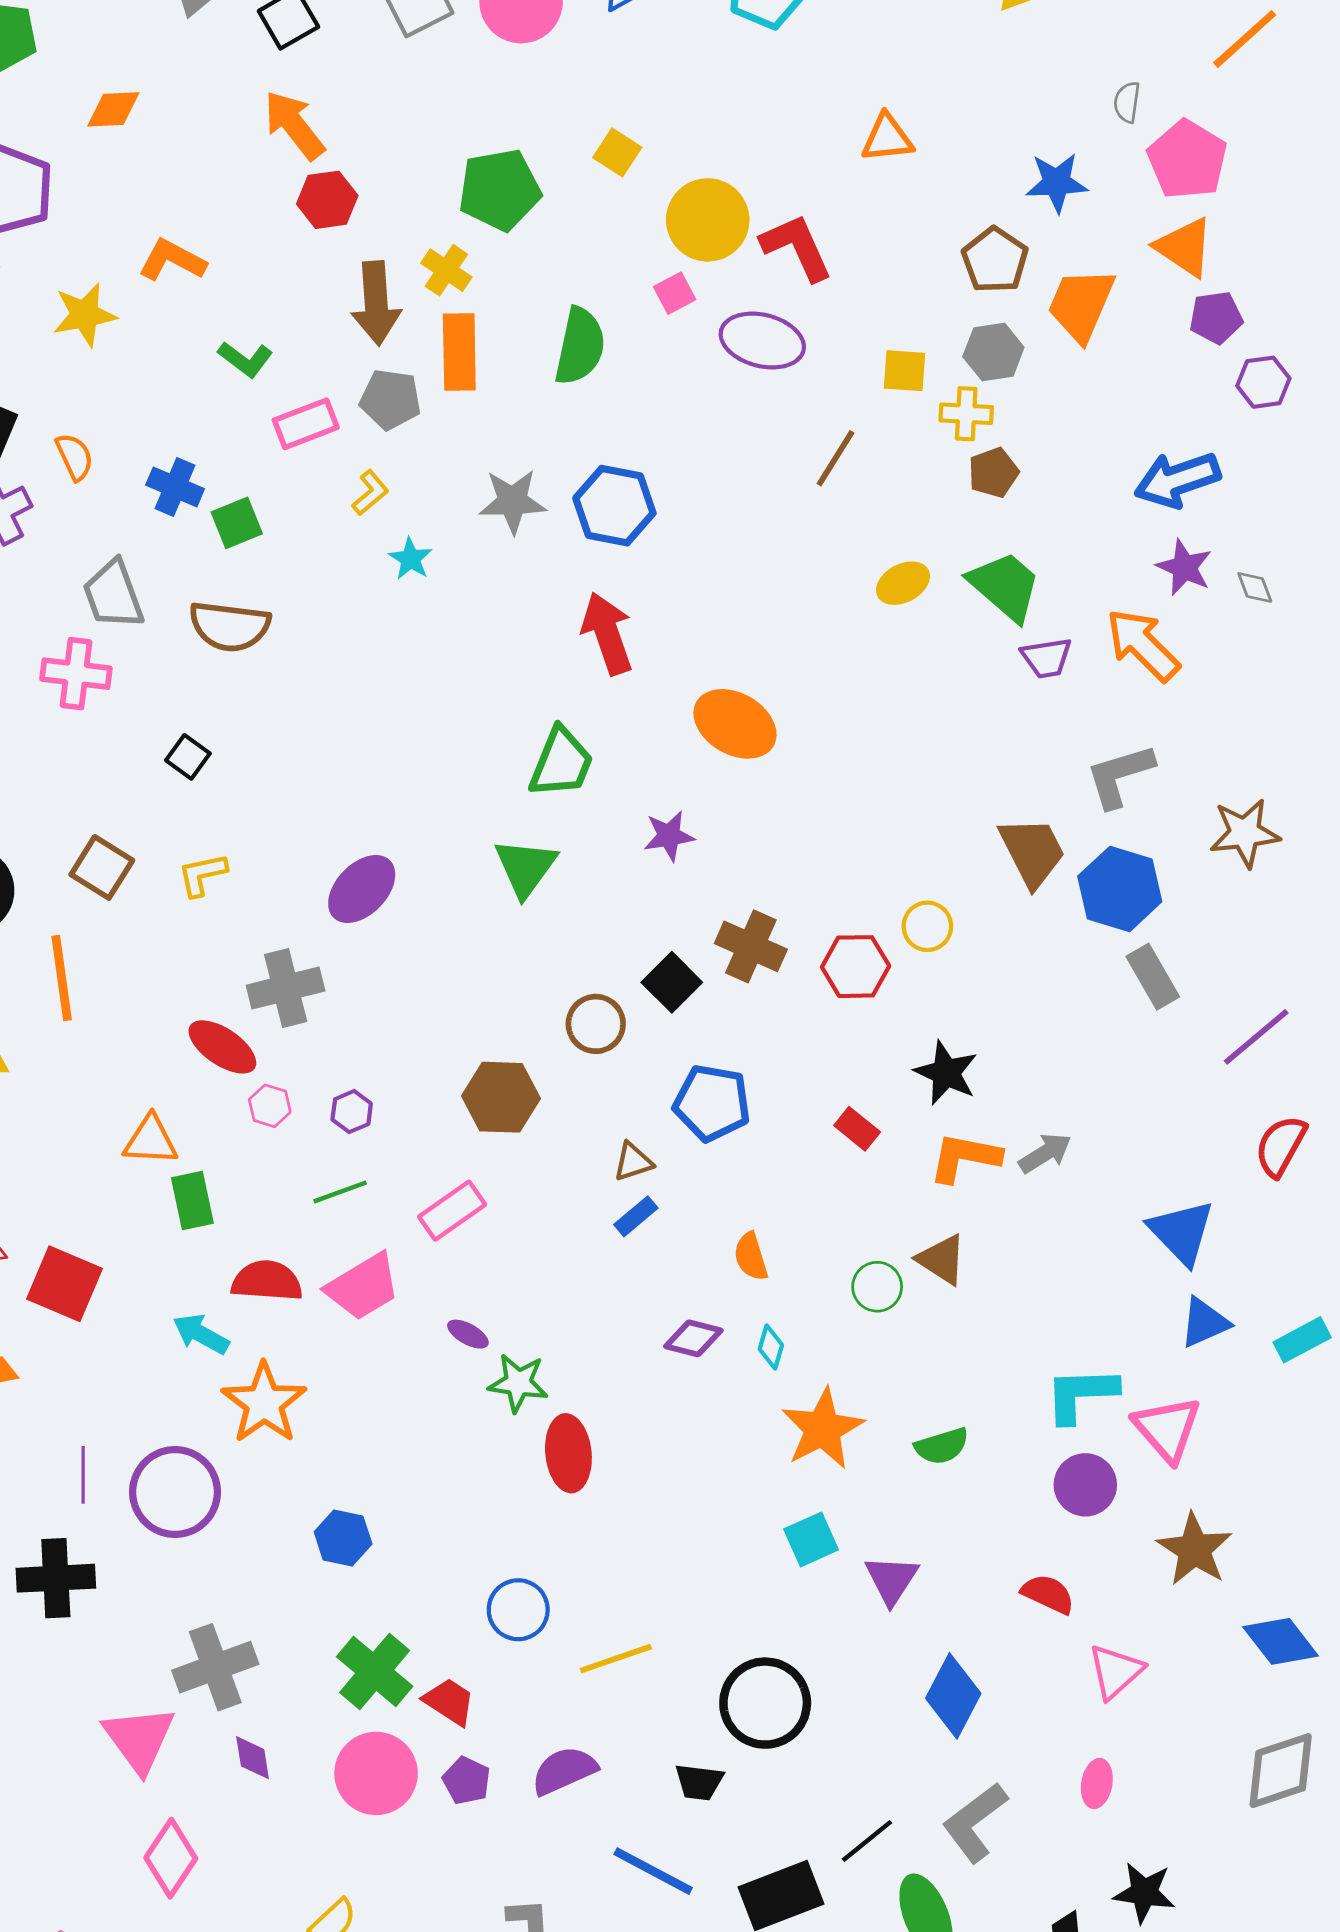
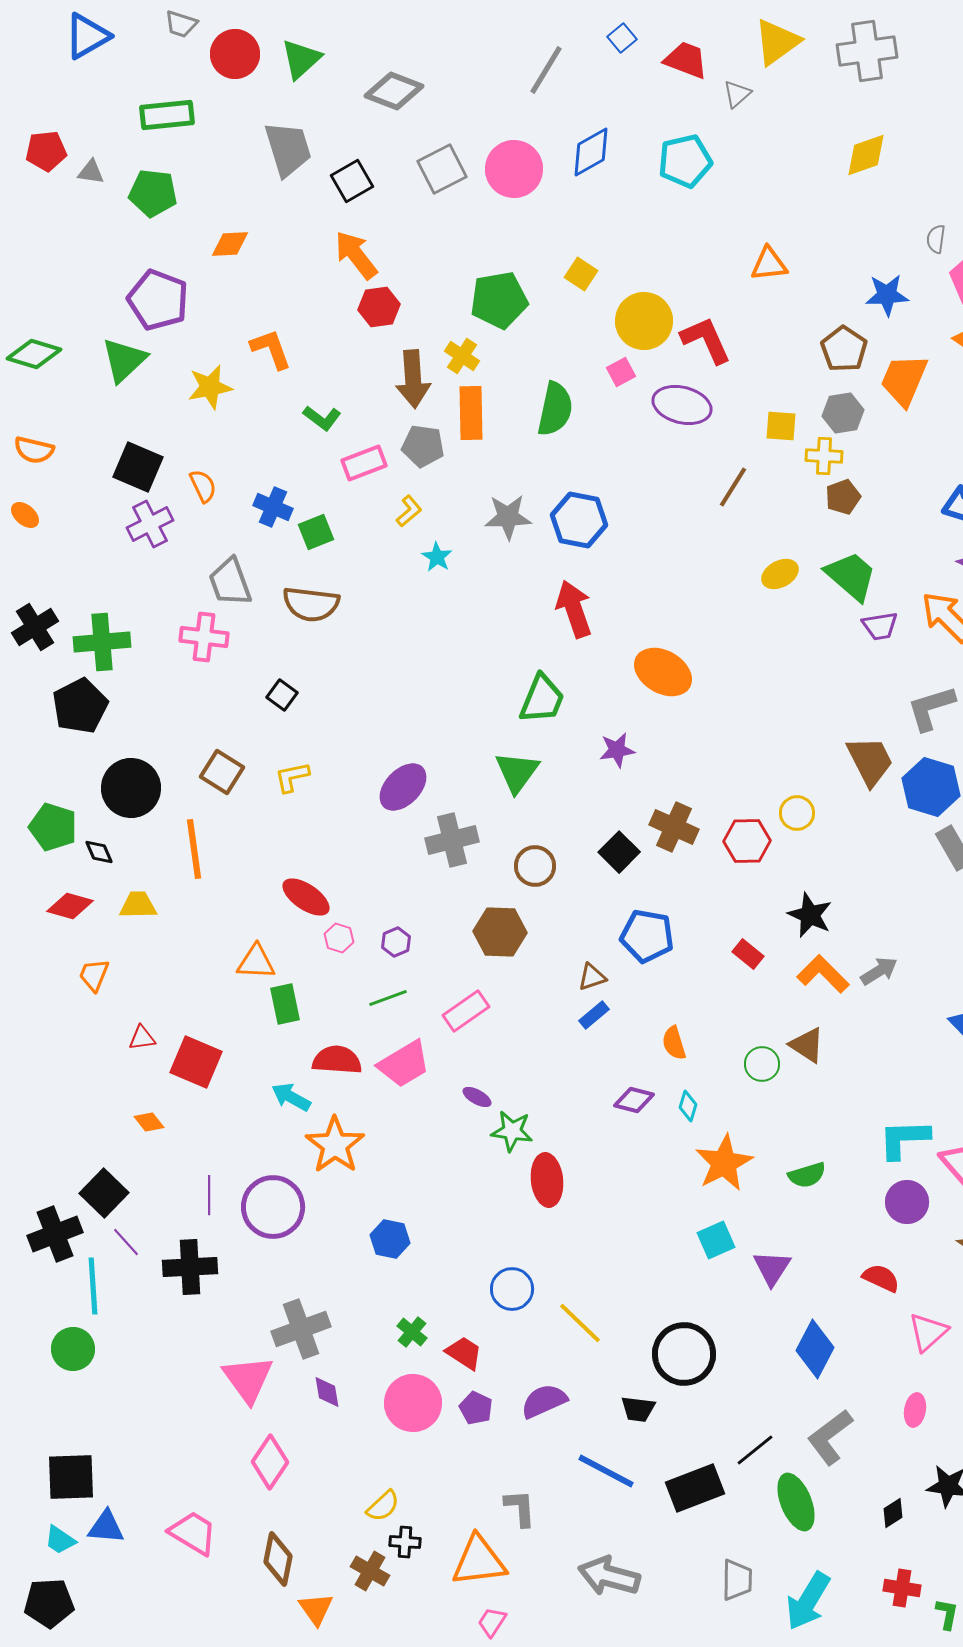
orange L-shape: (172, 260) -> (271, 349), turned 42
gray cross: (286, 988) -> (452, 840), moved
brown circle: (596, 1024) -> (535, 866), moved
orange L-shape: (965, 1157) -> (823, 974), turned 34
yellow line: (616, 1659) -> (580, 1323), turned 63
green cross: (375, 1671) -> (412, 1332), size x0.6

